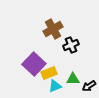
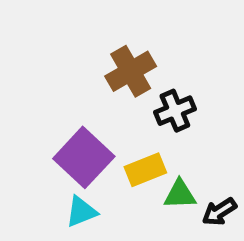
yellow rectangle: (49, 73) -> (145, 170), moved
cyan triangle: (55, 86) -> (81, 212), moved

